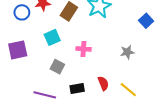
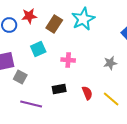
gray square: (57, 67) -> (20, 77), moved
black rectangle: (77, 89) -> (59, 89), moved

